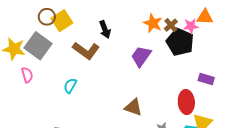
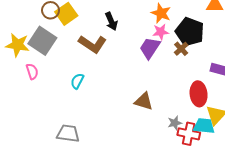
brown cross: (171, 25) -> (181, 49), moved
pink star: (191, 26) -> (161, 32), moved

